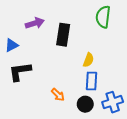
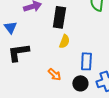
blue triangle: (12, 45) -> (10, 27), turned -40
yellow semicircle: (88, 60) -> (64, 41), moved

